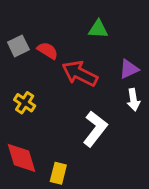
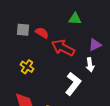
gray square: (18, 46) -> (23, 30), turned 32
white arrow: (133, 100) -> (90, 65), moved

